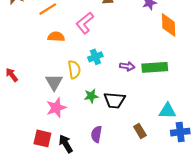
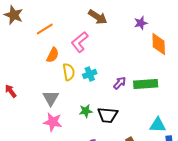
orange semicircle: (56, 37) -> (53, 55), turned 112
purple arrow: (127, 66) -> (120, 83), turned -56
yellow semicircle: (74, 70) -> (69, 72), moved
pink star: (56, 108) -> (53, 122), turned 30

